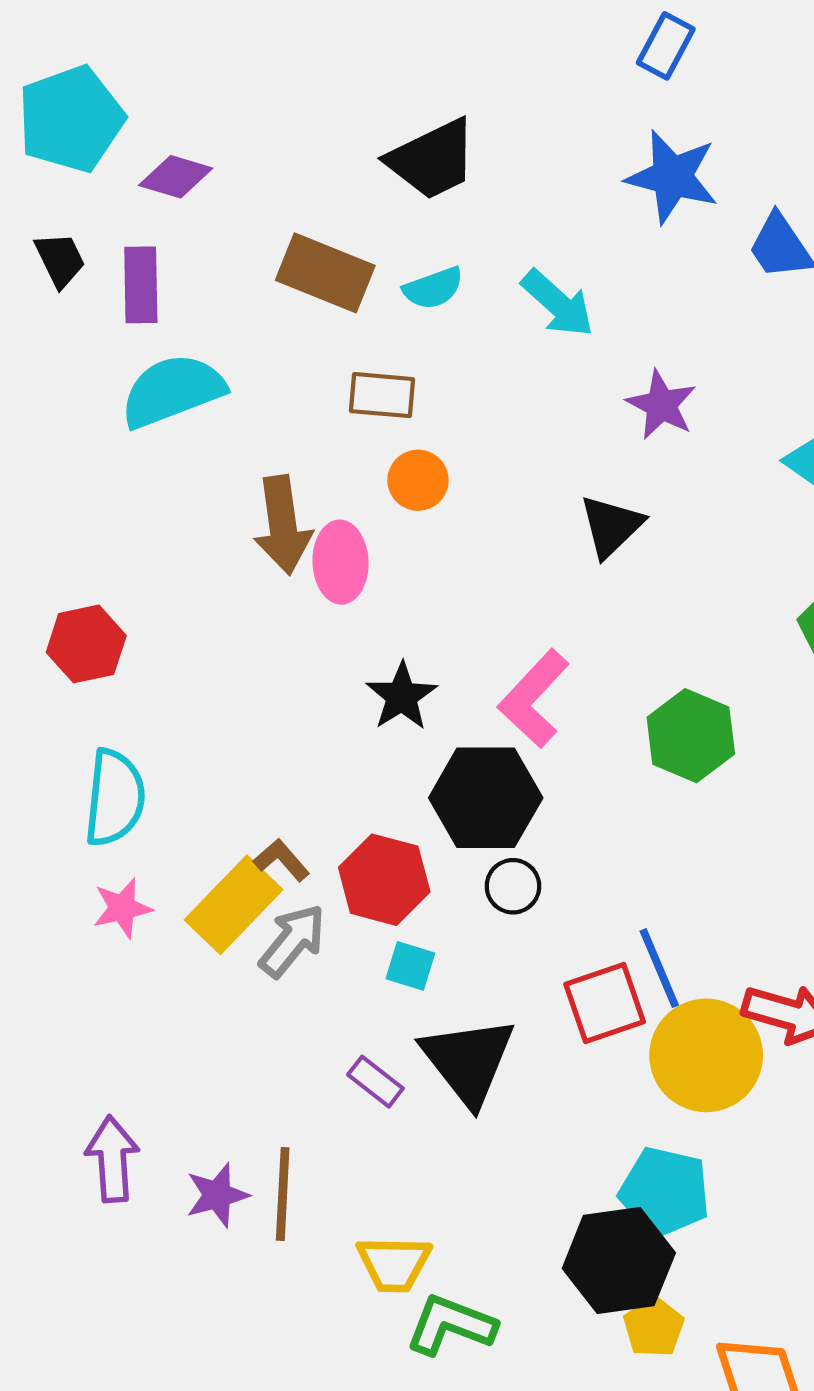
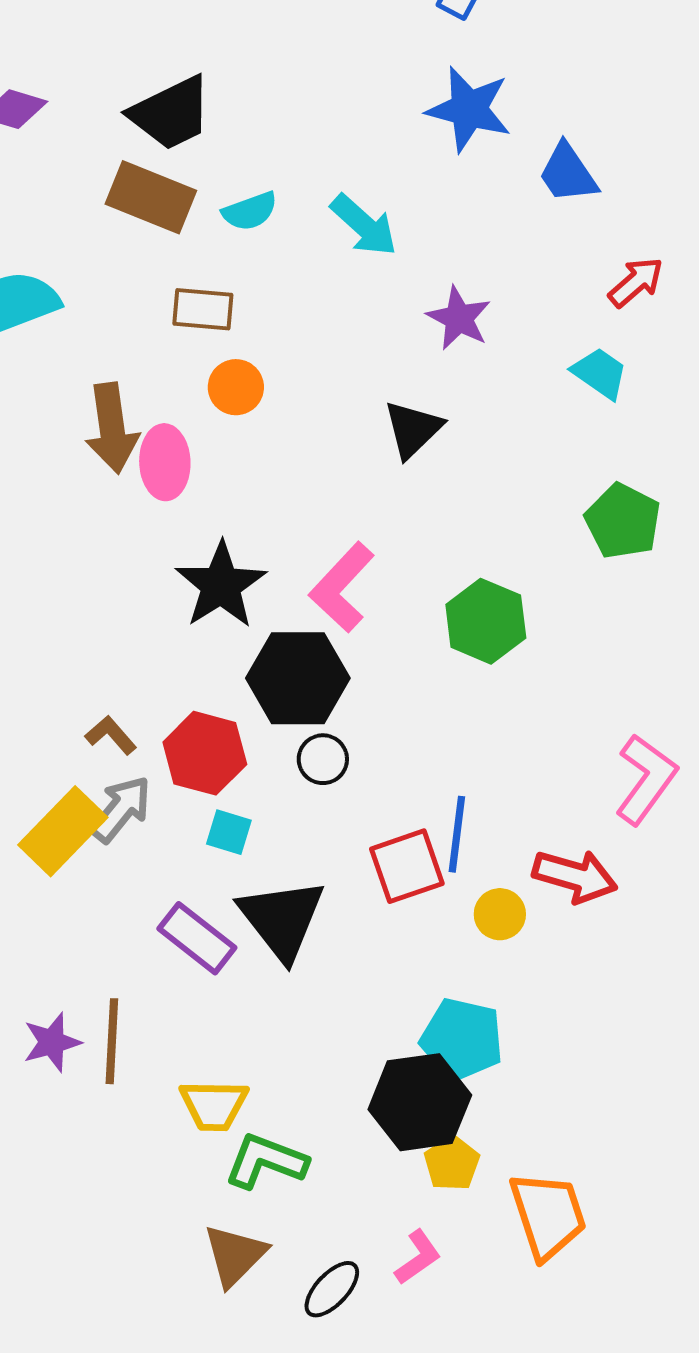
black trapezoid: (432, 159) -> (171, 113), moved
black star: (402, 696) -> (221, 585), size x1.4
yellow rectangle: (234, 905) -> (63, 831), moved
blue line: (659, 968) -> (457, 834), turned 30
yellow circle: (706, 1055) -> (500, 914), size x0.5
purple rectangle: (375, 1082) -> (197, 938), size x1.5

